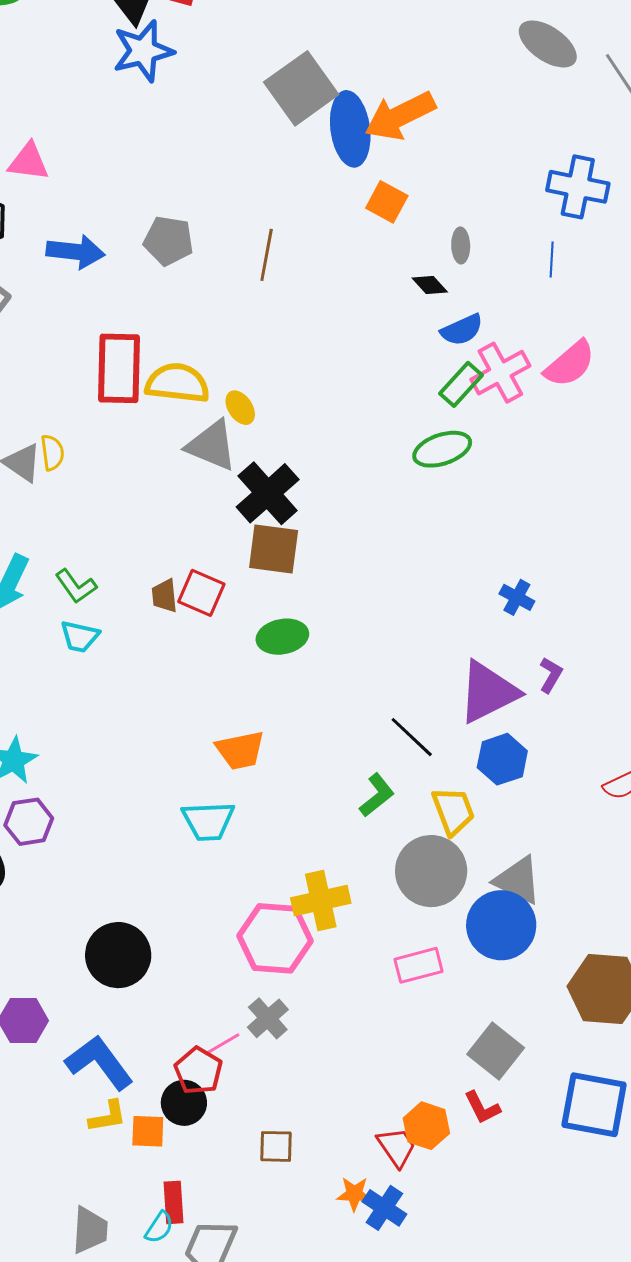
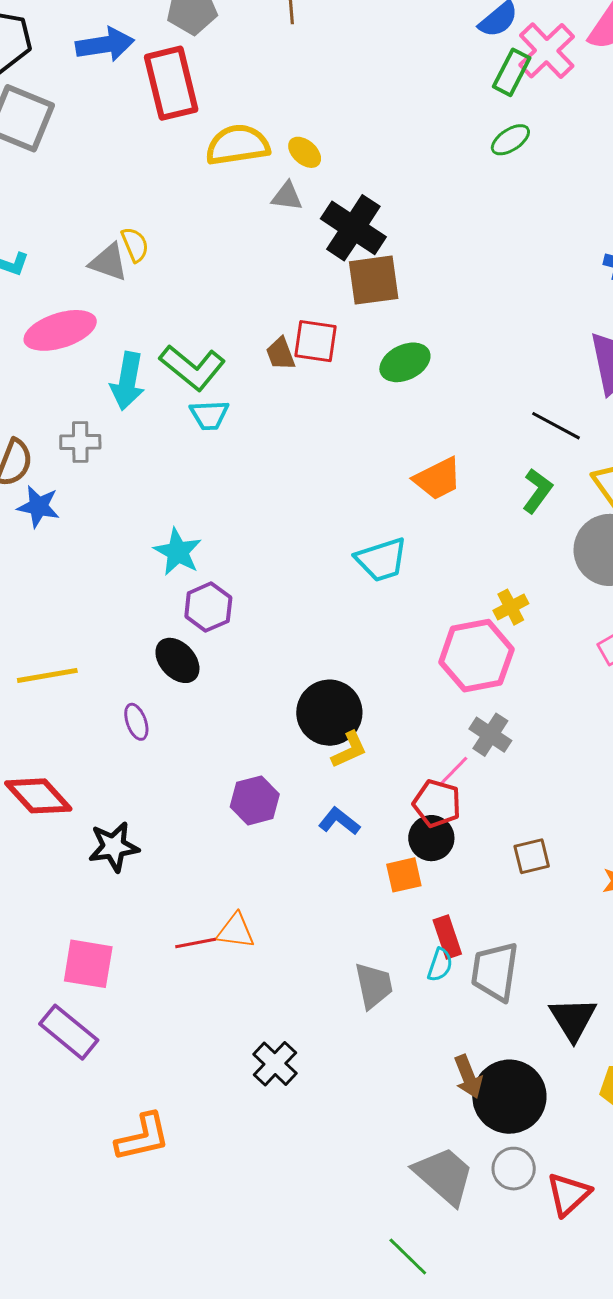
red rectangle: (119, 368) -> (171, 83), moved
gray triangle: (212, 445) -> (287, 196), size x0.6
green ellipse: (442, 449) -> (510, 140), size x0.7
green L-shape: (76, 586) -> (192, 367), size x1.5
orange trapezoid: (240, 750) -> (438, 479), moved
yellow cross: (321, 900) -> (511, 607), size x0.6
blue L-shape: (99, 1062) -> (339, 821), size x0.6
yellow L-shape: (108, 1117) -> (349, 750), moved

